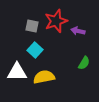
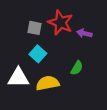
red star: (56, 21) -> (61, 23), turned -30
green semicircle: (84, 63) -> (77, 68), moved

